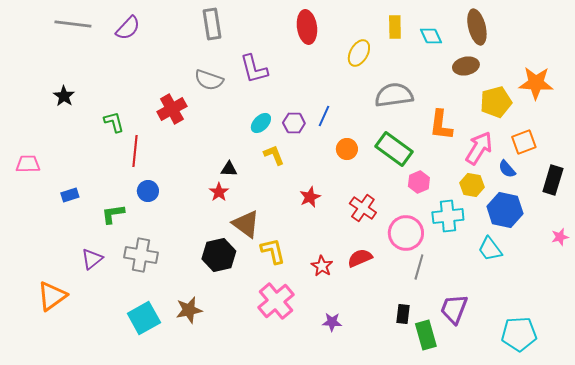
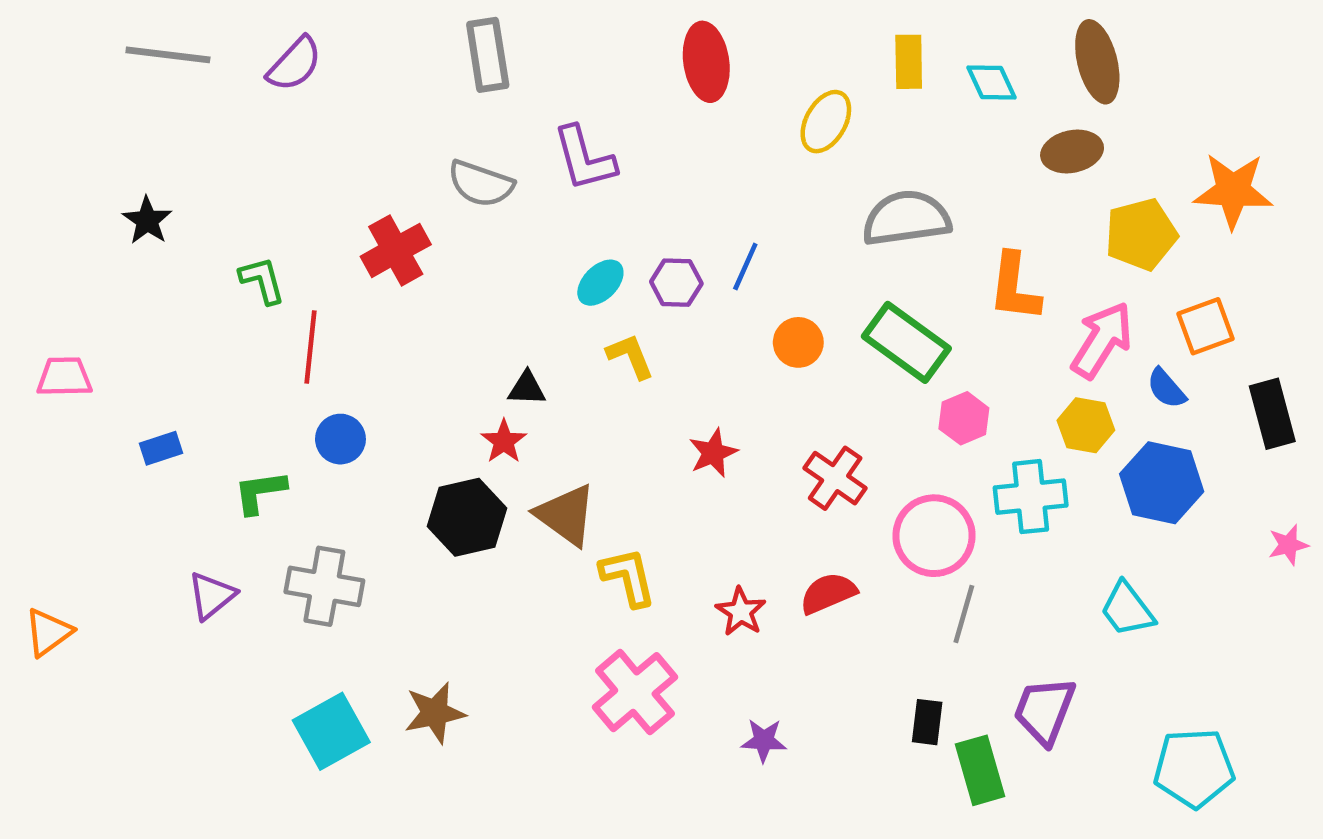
black rectangle: (553, 180) -> (1272, 414), turned -32
cyan trapezoid: (490, 249) -> (1127, 609), moved
black hexagon: (219, 255) -> (467, 517), moved
orange triangle: (52, 296) -> (48, 632), moved, size x0.7

